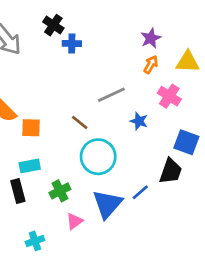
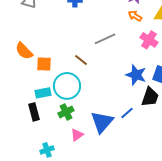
orange arrow: (151, 65) -> (135, 16), turned -88
blue star: (139, 121) -> (136, 75), moved, size x1.5
cyan circle: (98, 157) -> (67, 86), moved

